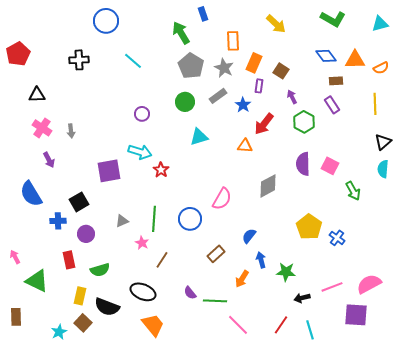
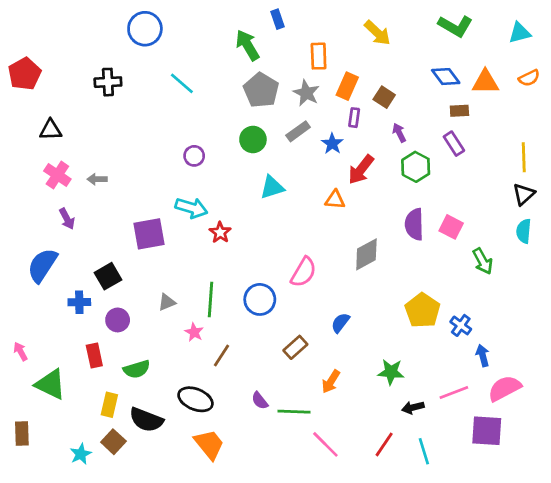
orange semicircle: (381, 68) -> (529, 78), moved
yellow line: (375, 104) -> (524, 157), moved
gray arrow: (71, 131) -> (97, 179), turned 96
blue semicircle: (31, 194) -> (42, 265), turned 64
blue arrow: (261, 260) -> (483, 356), moved

